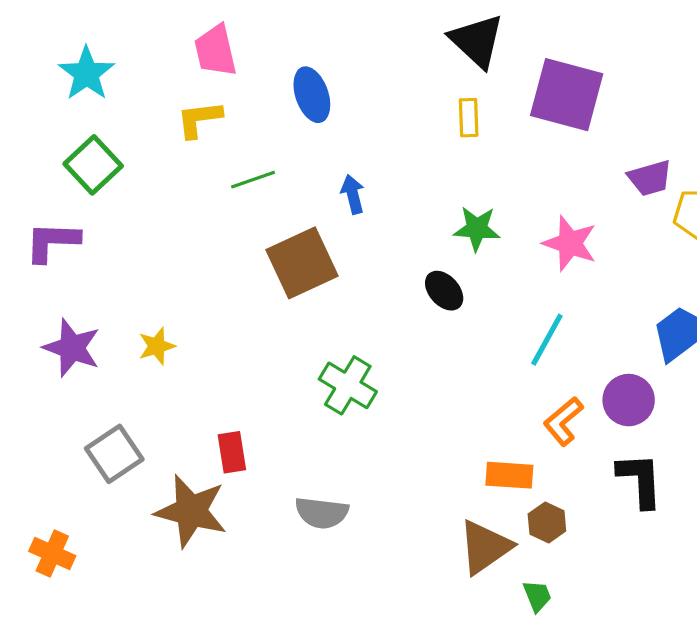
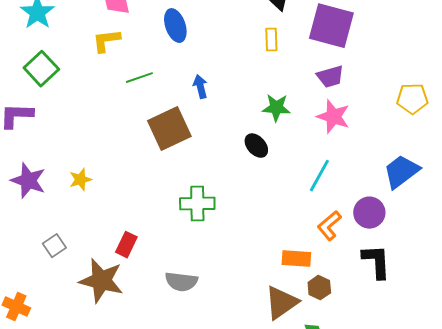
purple trapezoid: (650, 178) -> (330, 77), moved
green cross: (348, 385) -> (197, 204), turned -32
red rectangle: (232, 452) -> (126, 245), turned 35
gray square: (114, 454) -> (54, 246), size x0.7

